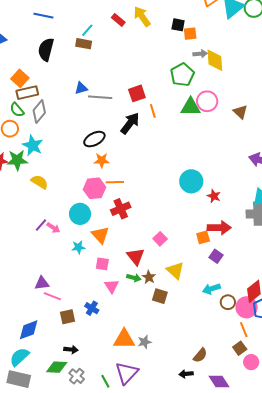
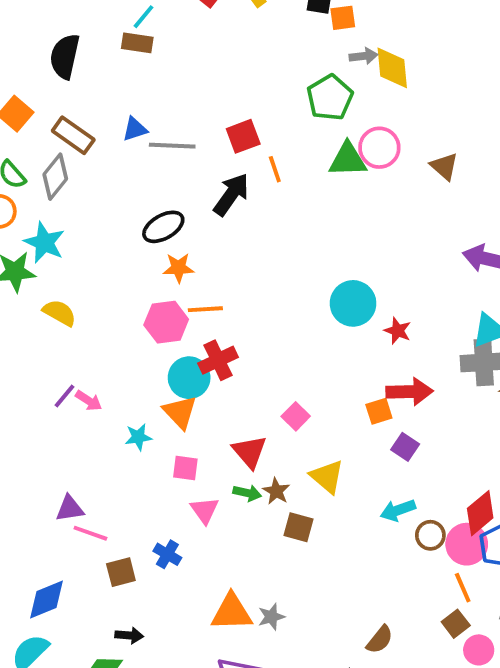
brown rectangle: (27, 93) -> (73, 135), moved, turned 50
cyan circle: (80, 214) -> (189, 378), moved

